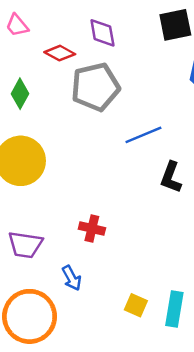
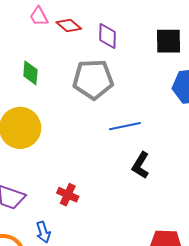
red diamond: (60, 53) -> (69, 26), moved
green diamond: (20, 94) -> (30, 73), turned -35

